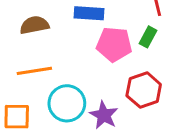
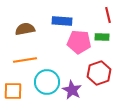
green rectangle: (148, 37) -> (102, 37), turned 64

